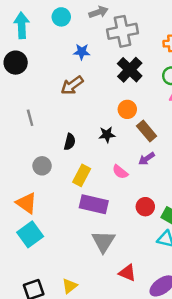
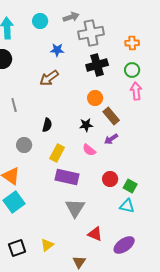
black cross: (130, 70) -> (97, 65), turned 30
black star: (107, 135) -> (86, 125), moved

